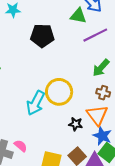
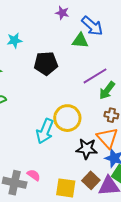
purple line: (95, 35) -> (95, 76), moved
black star: (76, 124) -> (87, 149), size x1.5

